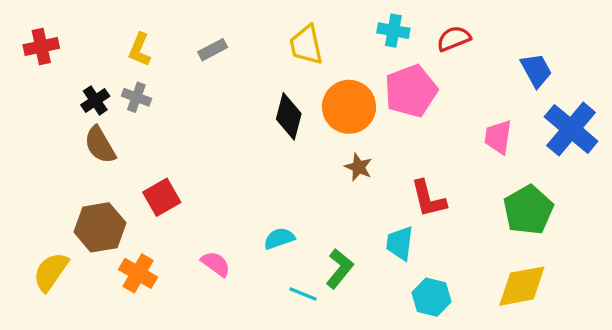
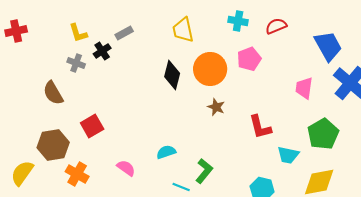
yellow L-shape: (140, 50) -> (78, 33), turned -40
blue trapezoid: (536, 70) -> (328, 46), size x1.4
pink pentagon: (411, 91) -> (249, 59), size x0.7
black cross: (95, 100) -> (102, 51), moved
cyan trapezoid: (400, 243) -> (288, 155), moved, turned -85

